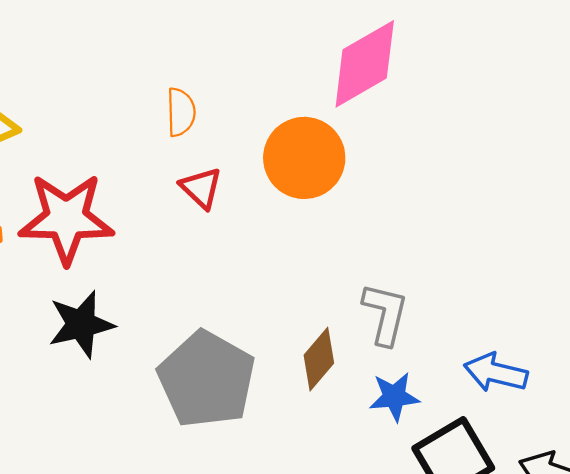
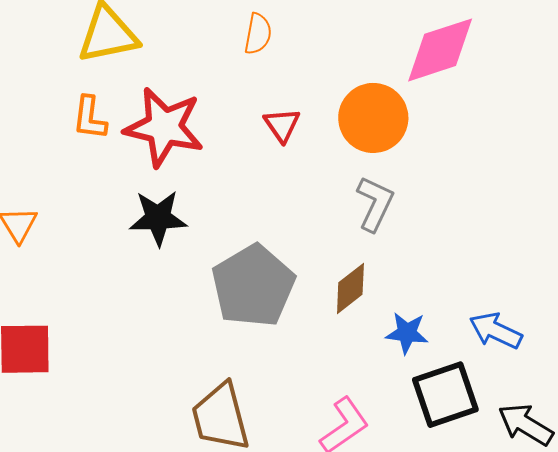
orange semicircle: (181, 112) -> (258, 34), moved
gray L-shape: (385, 314) -> (375, 204), moved

